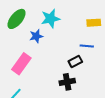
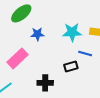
cyan star: (51, 19) -> (72, 32), moved
black cross: (67, 82) -> (45, 83), moved

